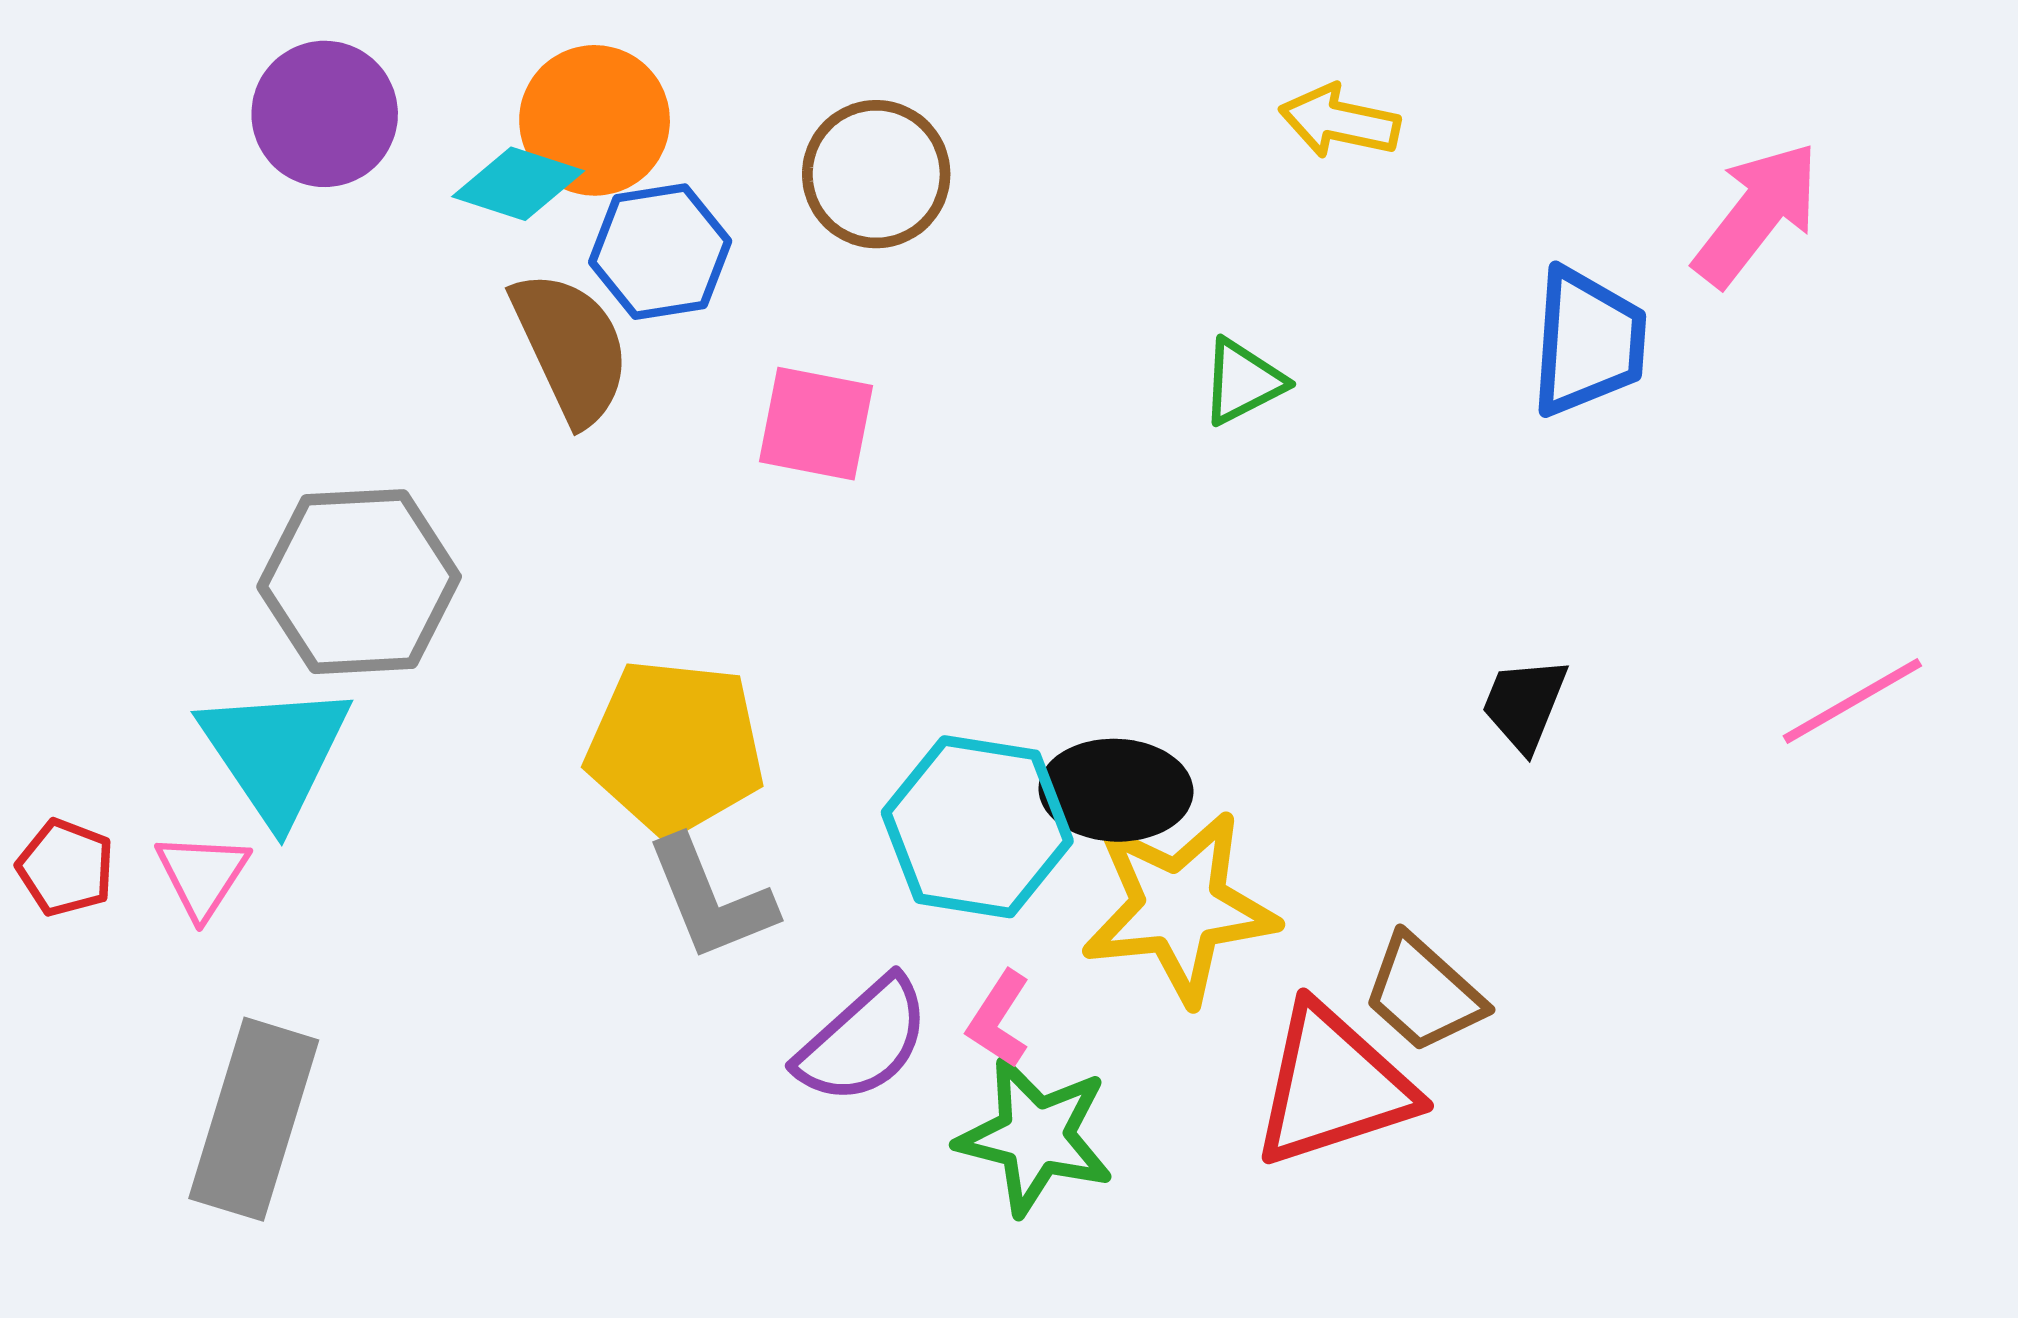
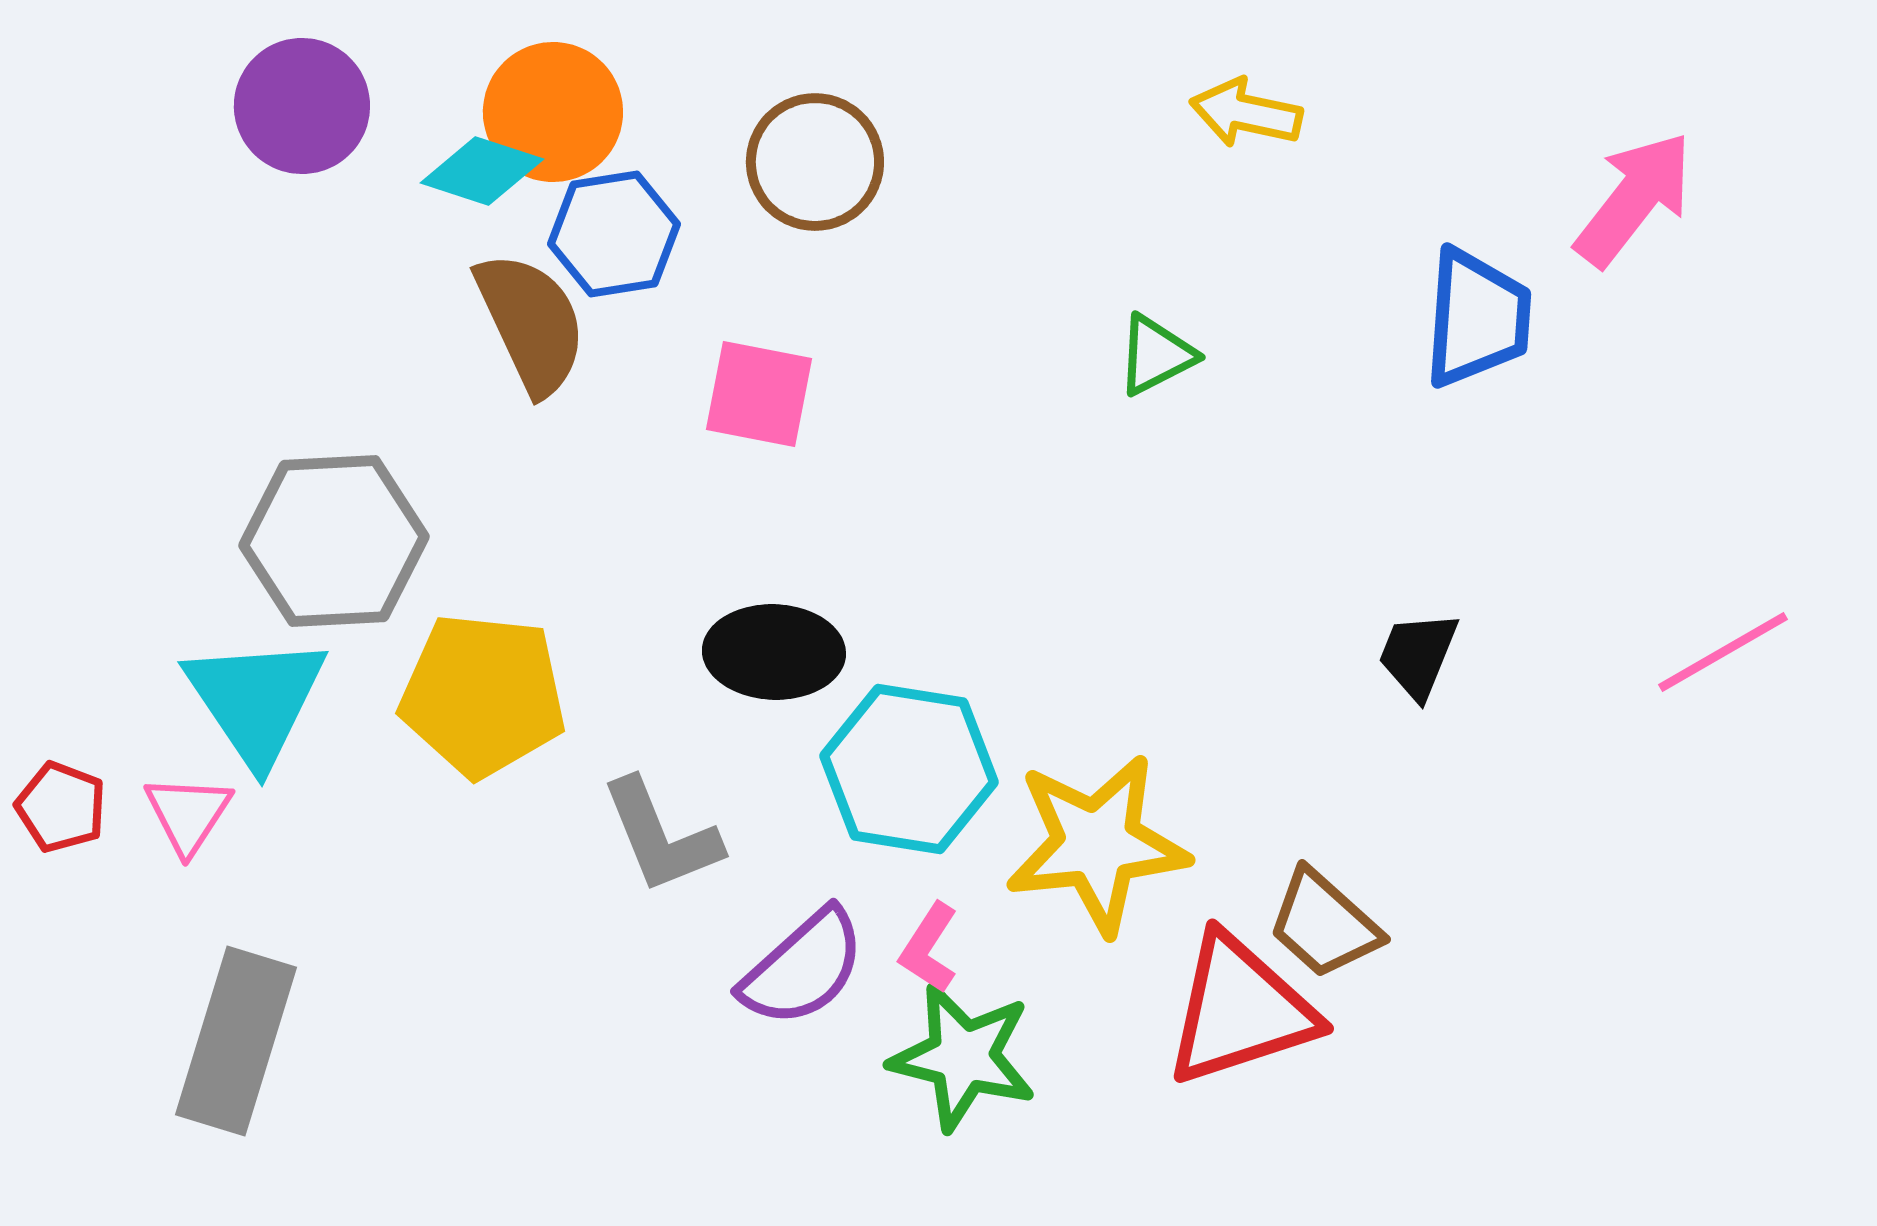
yellow pentagon: (675, 747) -> (483, 695), moved
black ellipse: (1116, 790) -> (774, 652), moved

